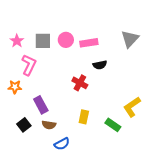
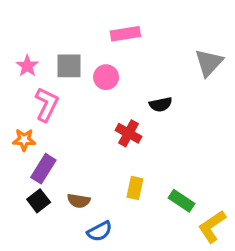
pink circle: (66, 40) -> (106, 77), moved
pink rectangle: (89, 43) -> (125, 34), moved
purple rectangle: (41, 105) -> (43, 169), moved, turned 60
yellow L-shape: (132, 107) -> (212, 226), moved

